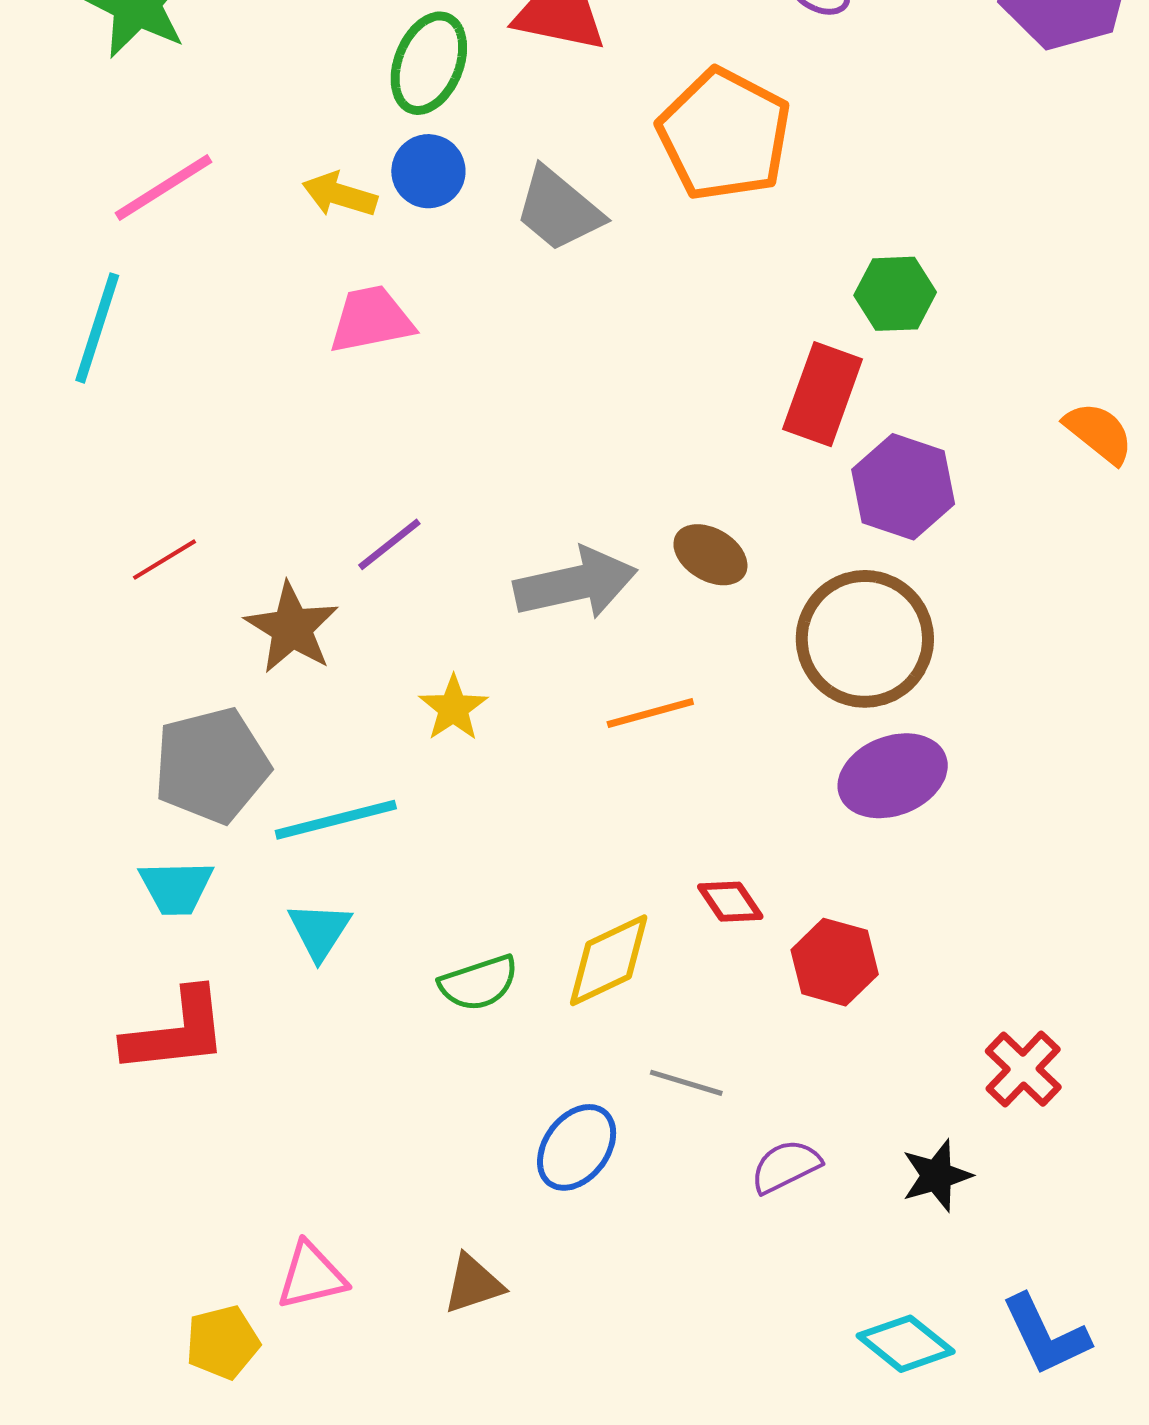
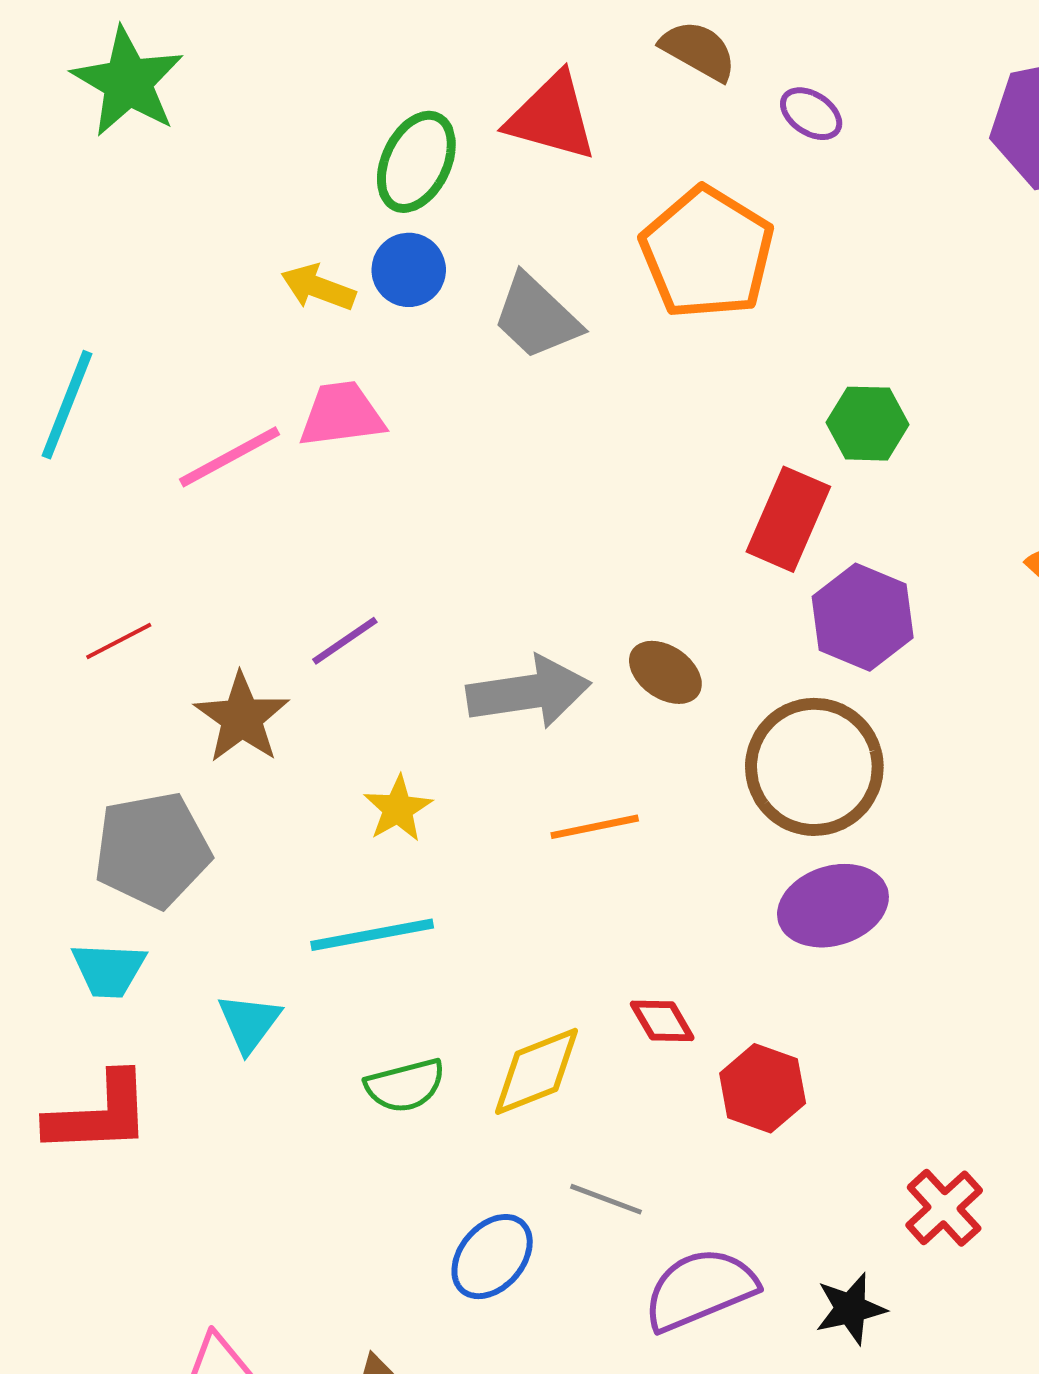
pink line: (164, 188) -> (230, 457), moved
cyan line: (336, 820) -> (372, 935), moved
purple semicircle: (786, 1166) -> (700, 1289), size x1.6

